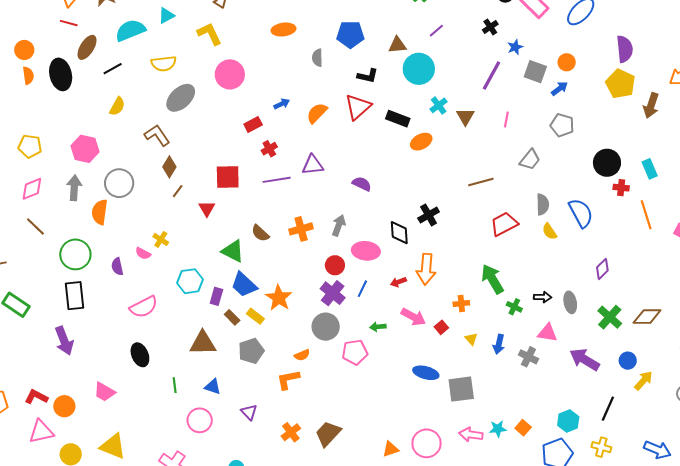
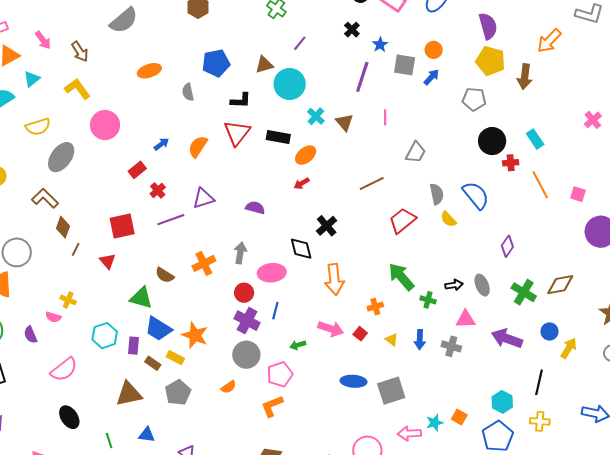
gray pentagon: (562, 125) -> (474, 99), moved
red arrow: (398, 282) -> (302, 183), moved
orange L-shape: (288, 380) -> (272, 406), moved

